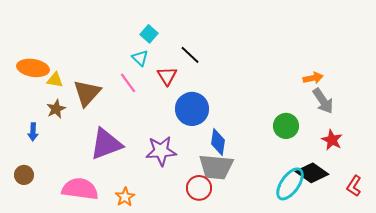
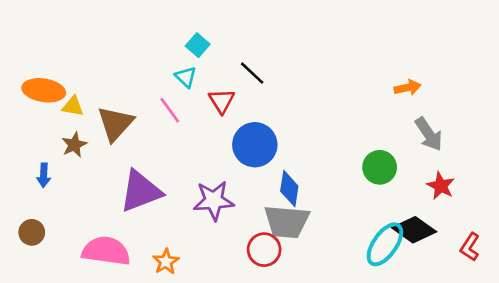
orange arrow: (313, 78) -> (408, 88), moved

